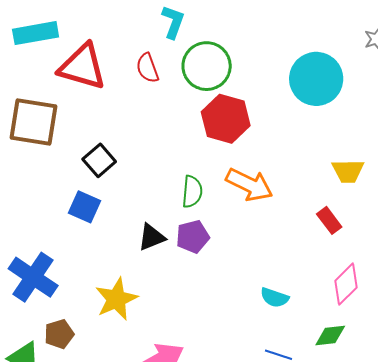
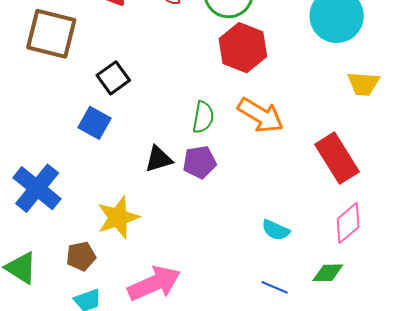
yellow trapezoid: (348, 171) -> (363, 84), moved
red rectangle: (329, 220) -> (337, 158), size x1.8
brown pentagon: (59, 334) -> (81, 256), moved

